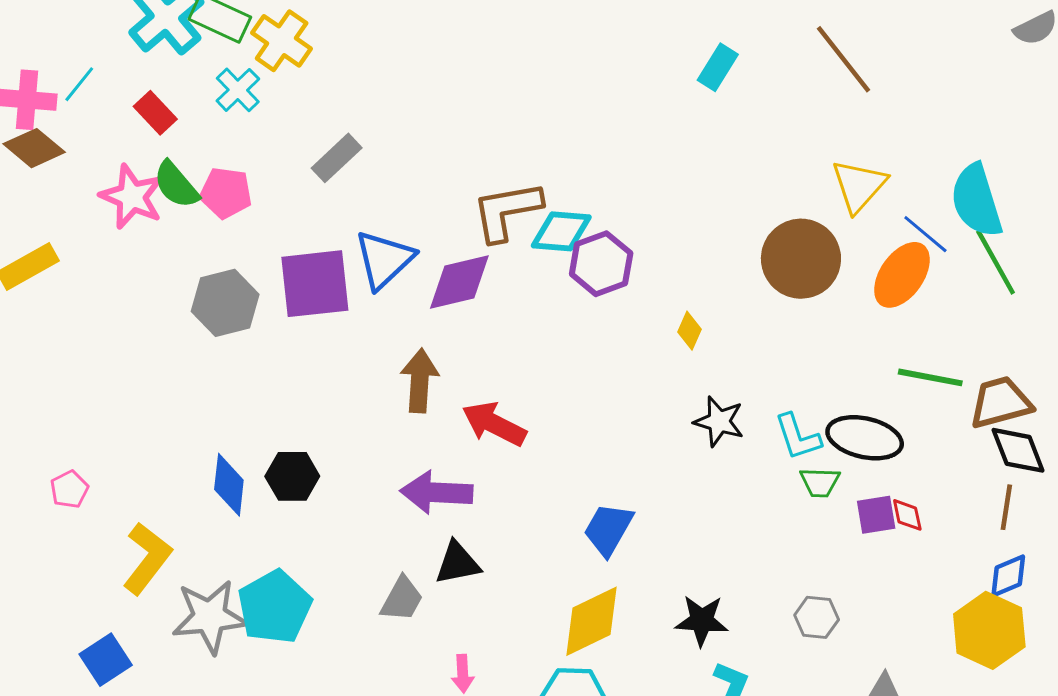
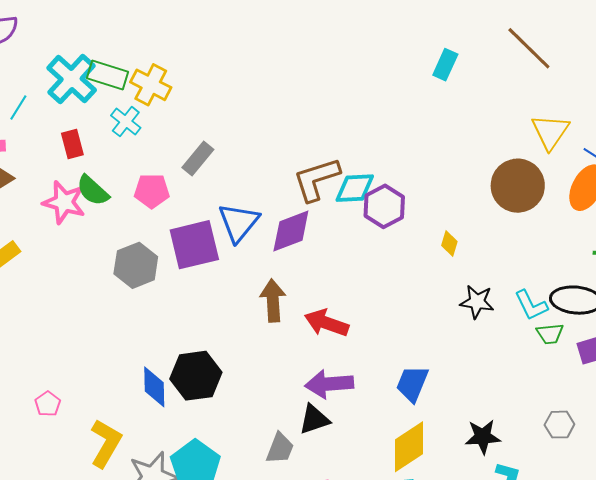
cyan line: (79, 84) -> (18, 108), moved
red rectangle: (155, 113) -> (72, 144), turned 36
pink pentagon: (226, 193) -> (152, 191), moved
black hexagon: (292, 476) -> (196, 376), size x1.4
purple arrow: (437, 492) -> (329, 384), moved

